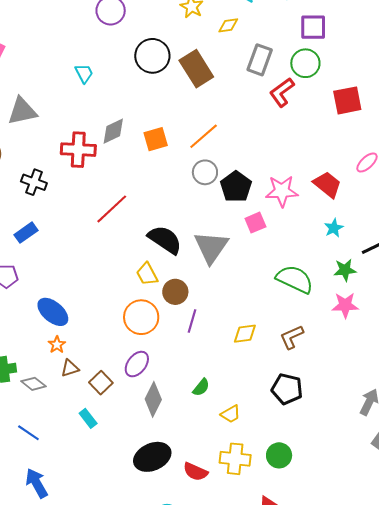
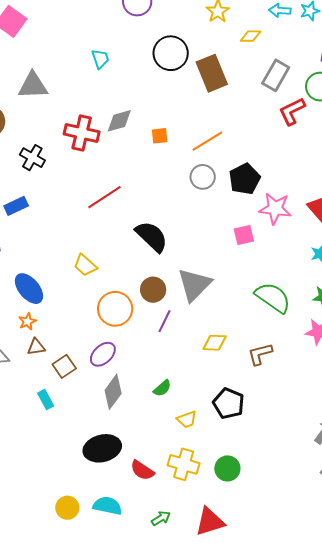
orange square: (156, 139) -> (160, 136), size x0.7
black pentagon: (236, 187) -> (245, 179), moved
gray triangle: (211, 247) -> (194, 285), moved
yellow trapezoid: (147, 274) -> (85, 265), moved, turned -30
black pentagon: (287, 389) -> (229, 403), moved

